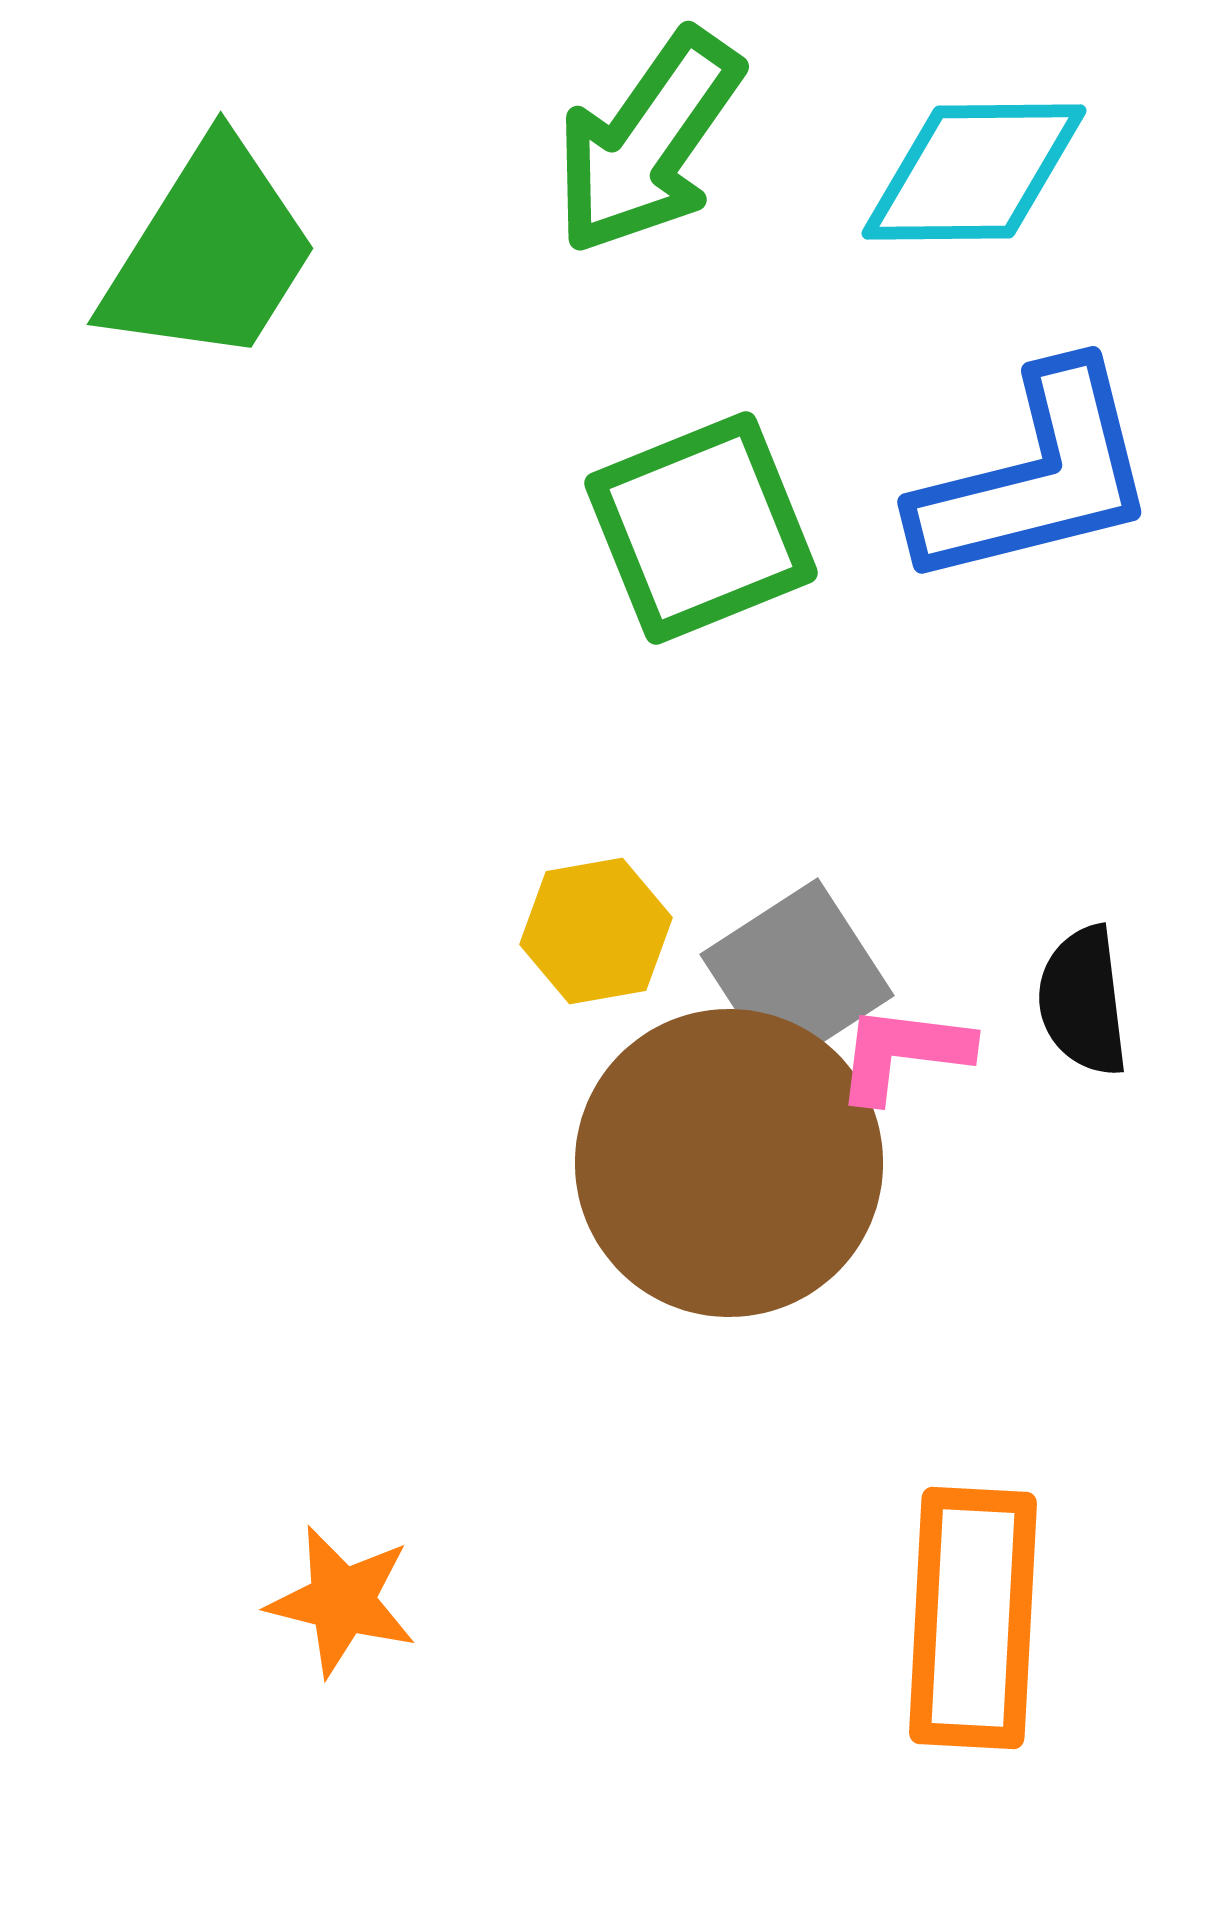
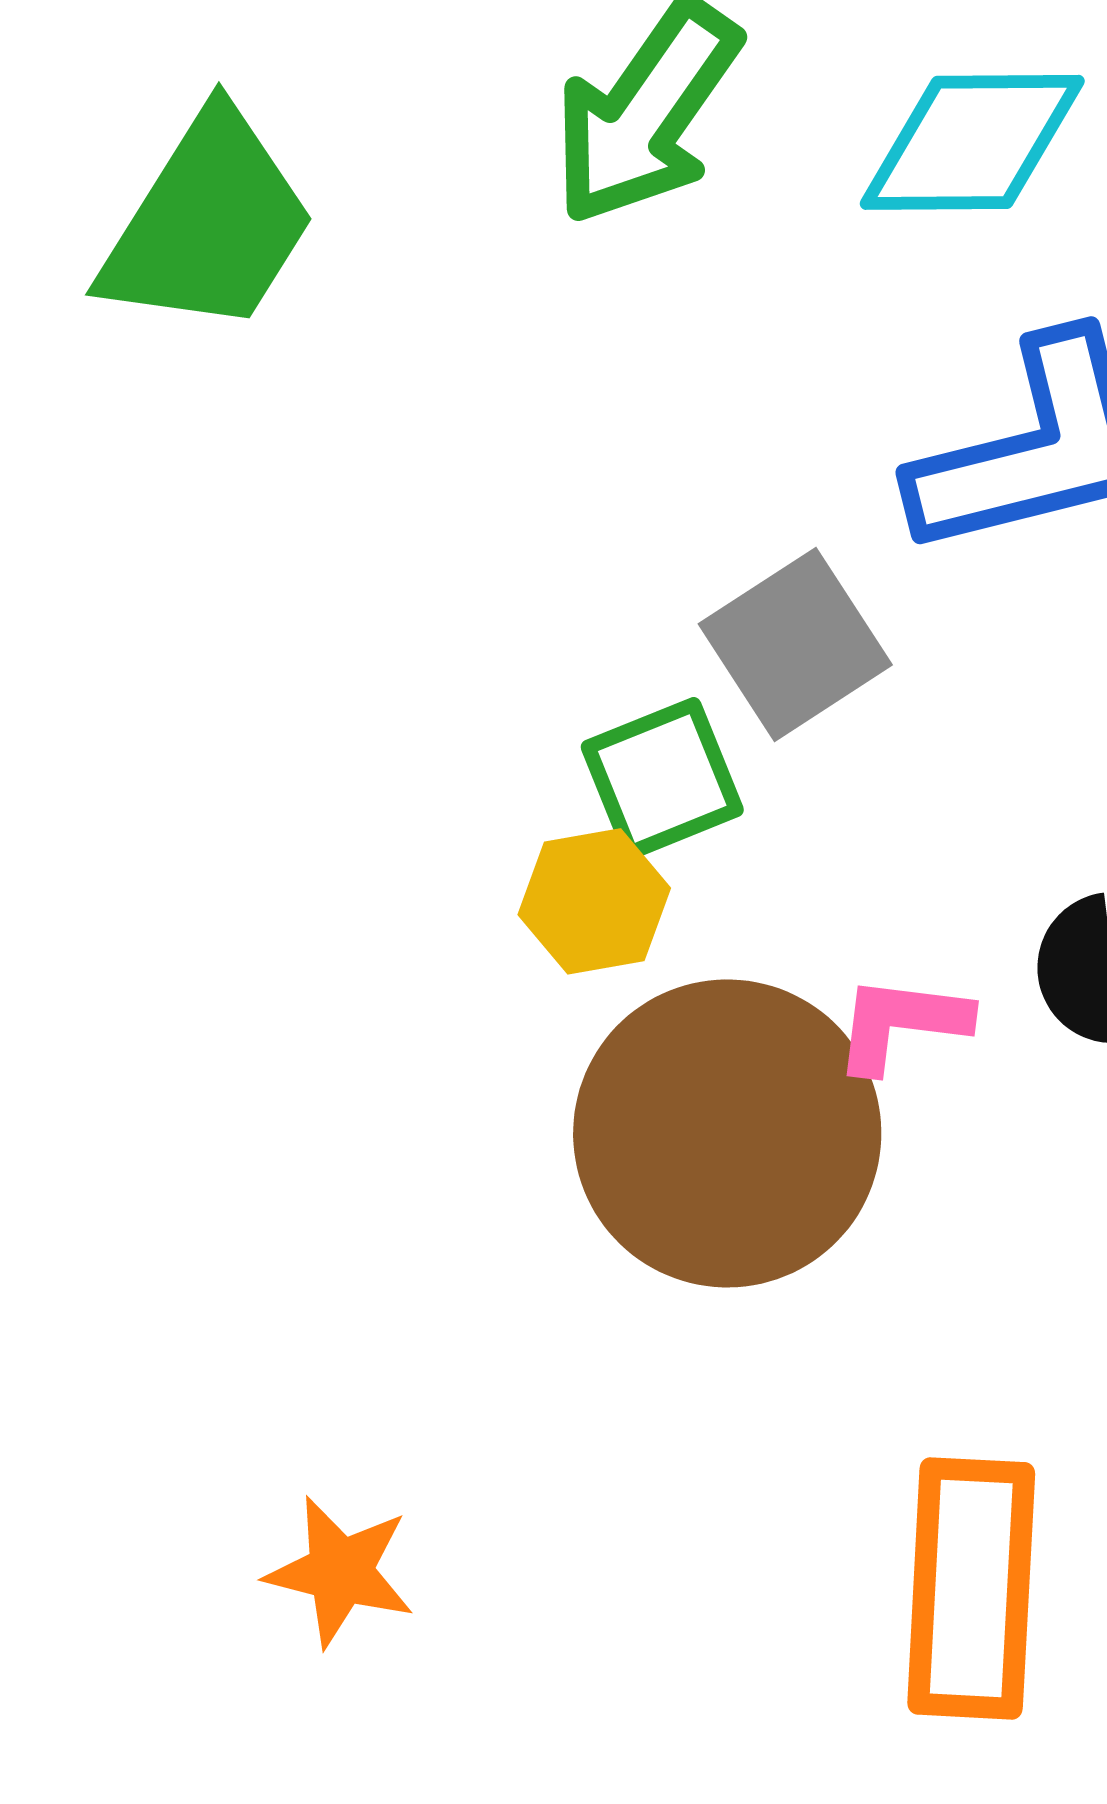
green square: (701, 528) -> (662, 778), moved, size x0.7
gray square: (797, 975) -> (795, 644), moved

